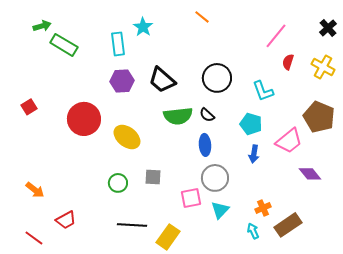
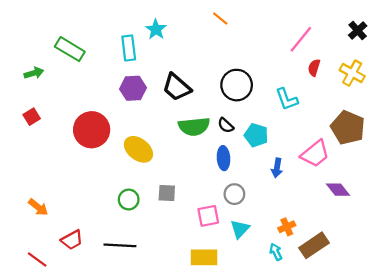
green arrow: (42, 26) -> (34, 73), moved
cyan pentagon: (251, 124) -> (256, 135), moved
gray circle: (215, 178) -> (234, 194), size x0.7
black line: (132, 225) -> (120, 245), moved
yellow rectangle: (168, 237) -> (204, 257), moved, turned 55

